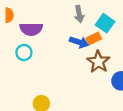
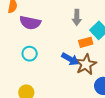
blue arrow: (79, 42) -> (70, 59), moved
cyan circle: (24, 53) -> (30, 54), moved

